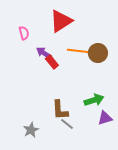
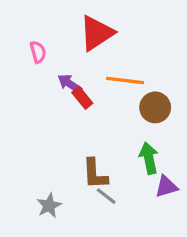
brown circle: (98, 53) -> (155, 107), moved
green arrow: (94, 100) -> (149, 158), turned -84

